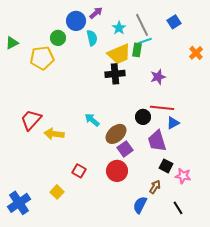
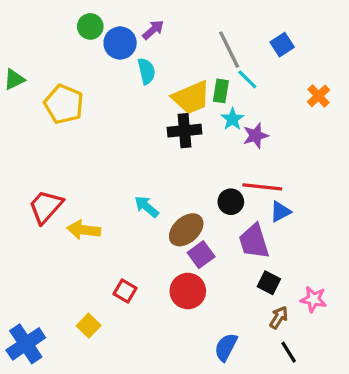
cyan star: (119, 28) -> (232, 119), moved
green circle: (58, 38) -> (90, 26), moved
cyan line: (145, 41) -> (247, 79), moved, turned 64
yellow pentagon: (42, 58) -> (64, 104), turned 30
pink star: (183, 176) -> (313, 299), moved
brown arrow: (155, 187) -> (279, 317), moved

